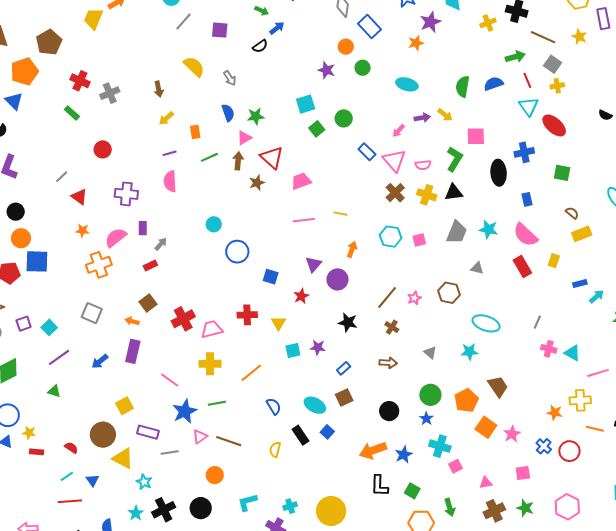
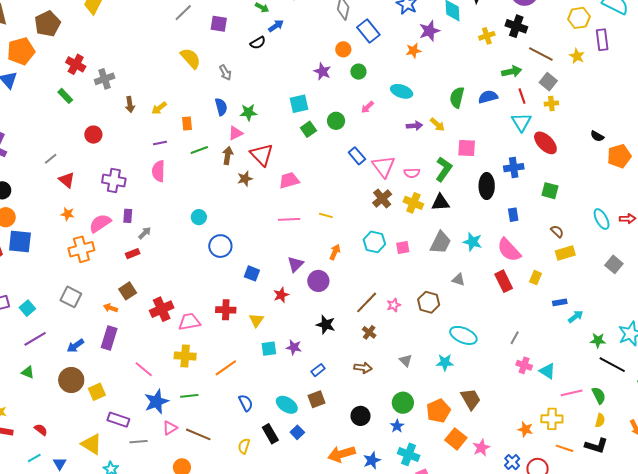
brown arrow: (159, 89) -> (130, 105), moved
pink arrow: (399, 131) -> (367, 107), moved
brown circle: (103, 435) -> (71, 380), moved

